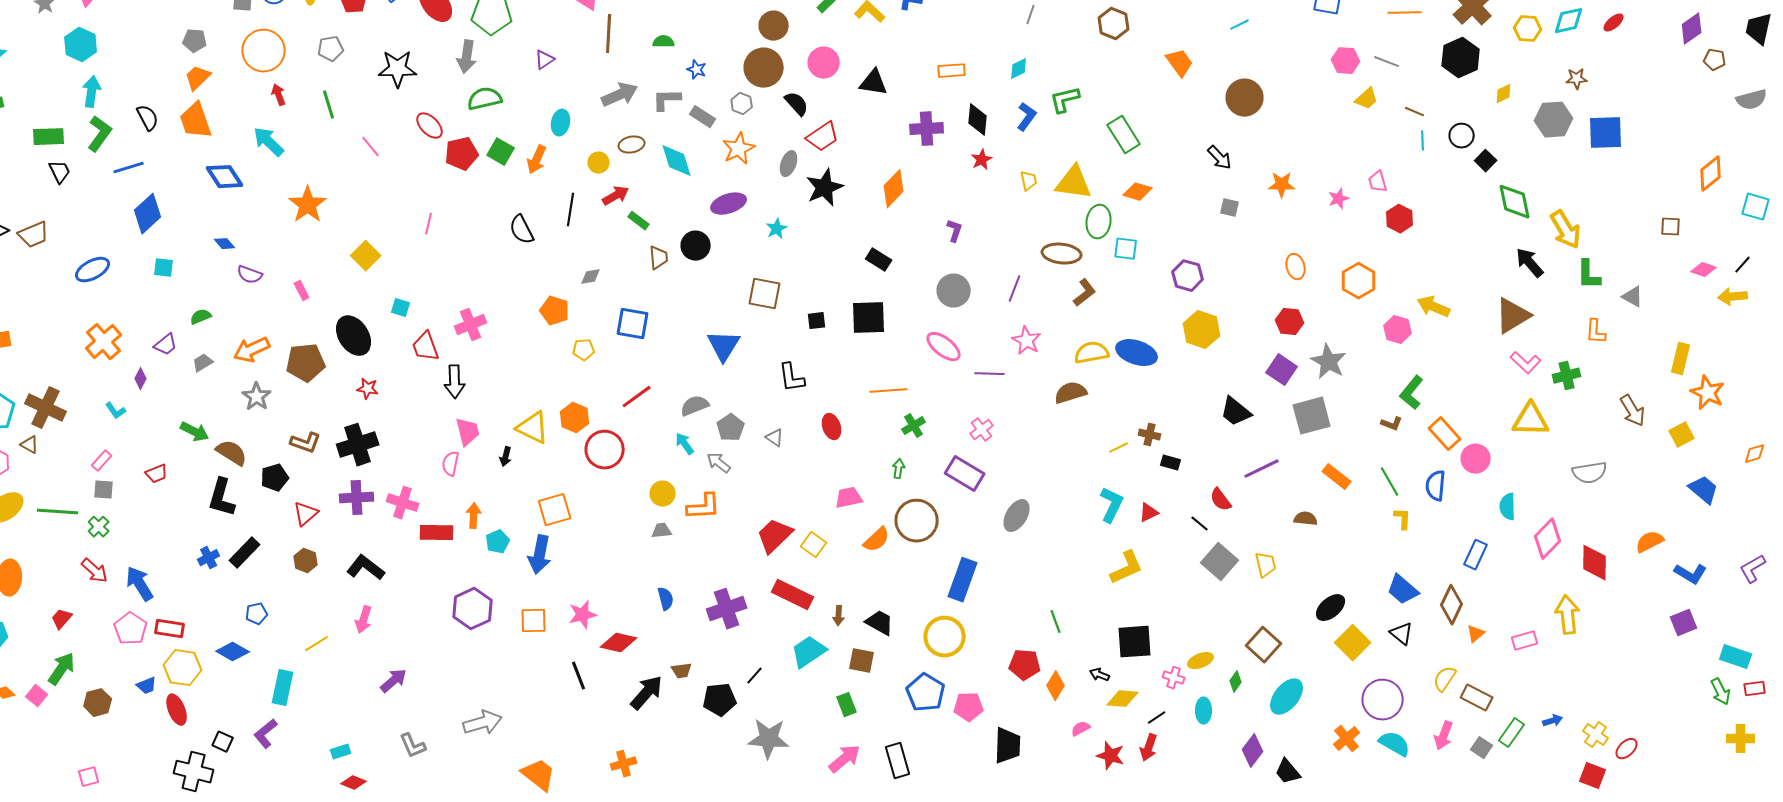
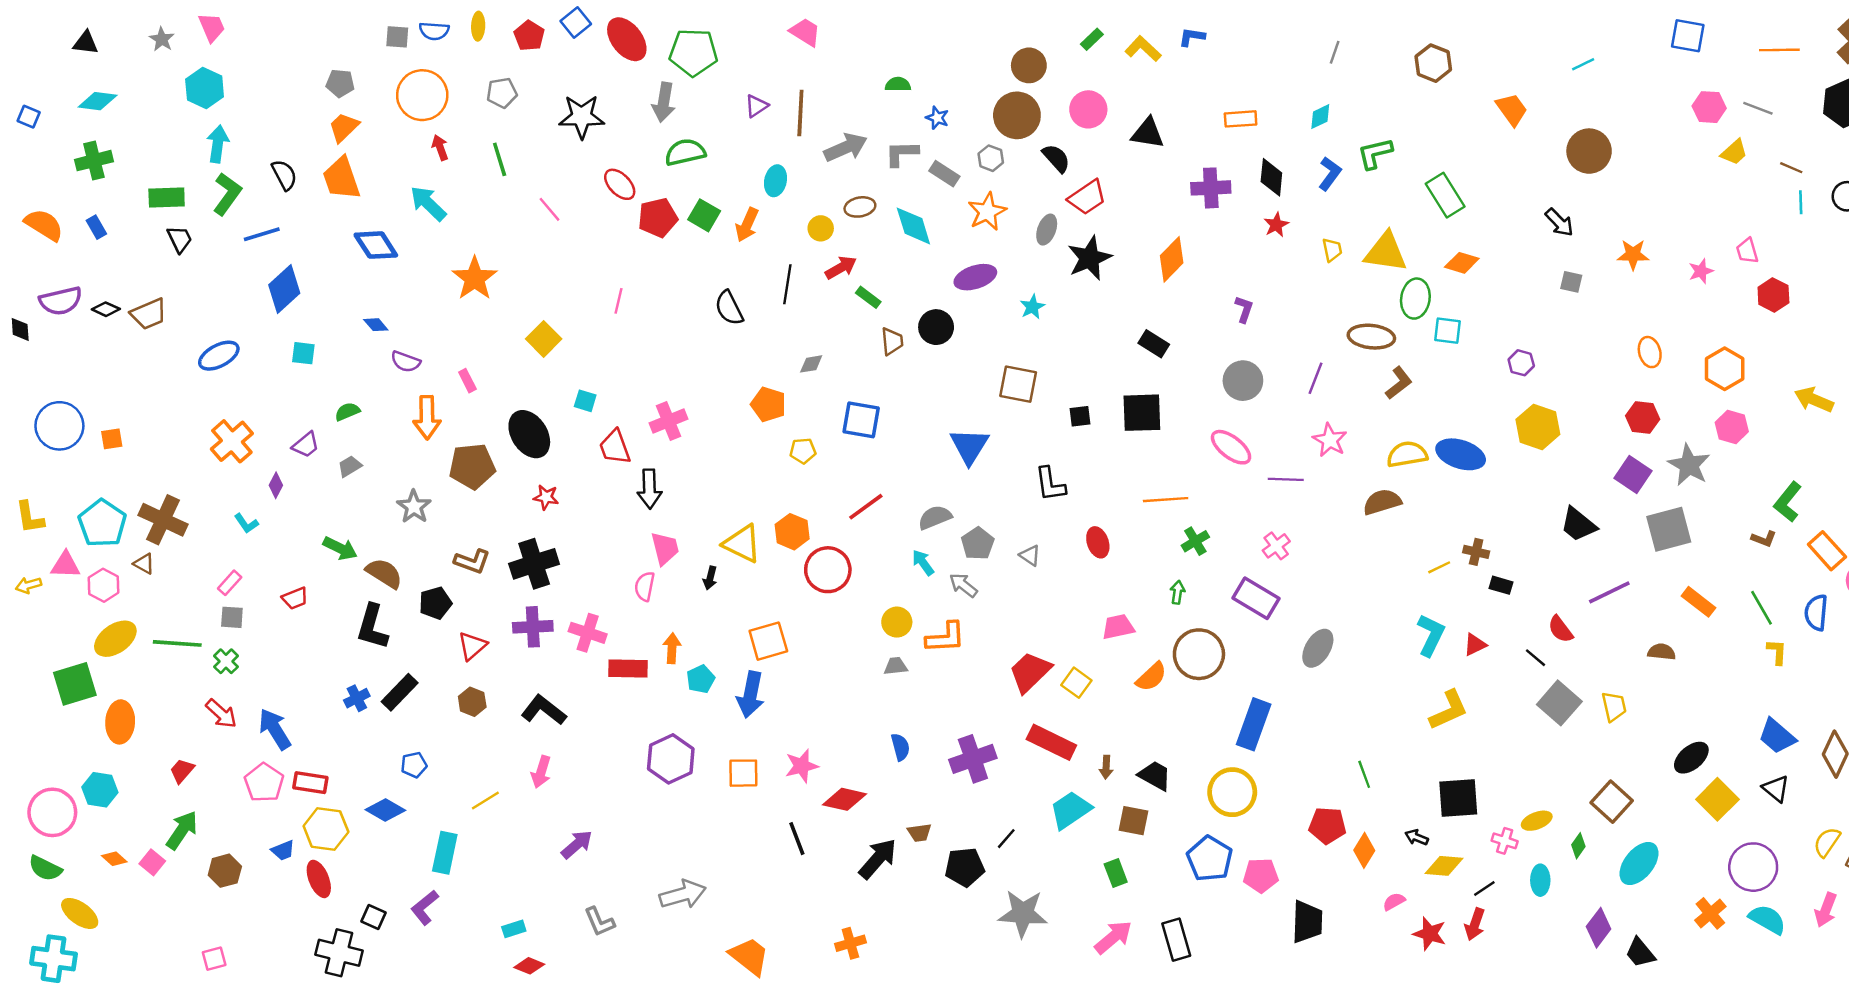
brown line: (609, 34) -> (800, 113), moved
purple hexagon: (1188, 276) -> (1521, 363), size x0.7
pink hexagon: (1398, 330) -> (1732, 427), moved
orange arrow: (252, 350) -> (427, 417), moved, turned -66

